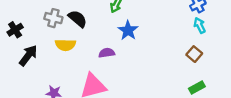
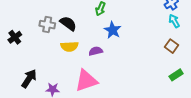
yellow semicircle: (65, 45) -> (69, 46), moved
black arrow: (28, 55) -> (29, 79), moved

